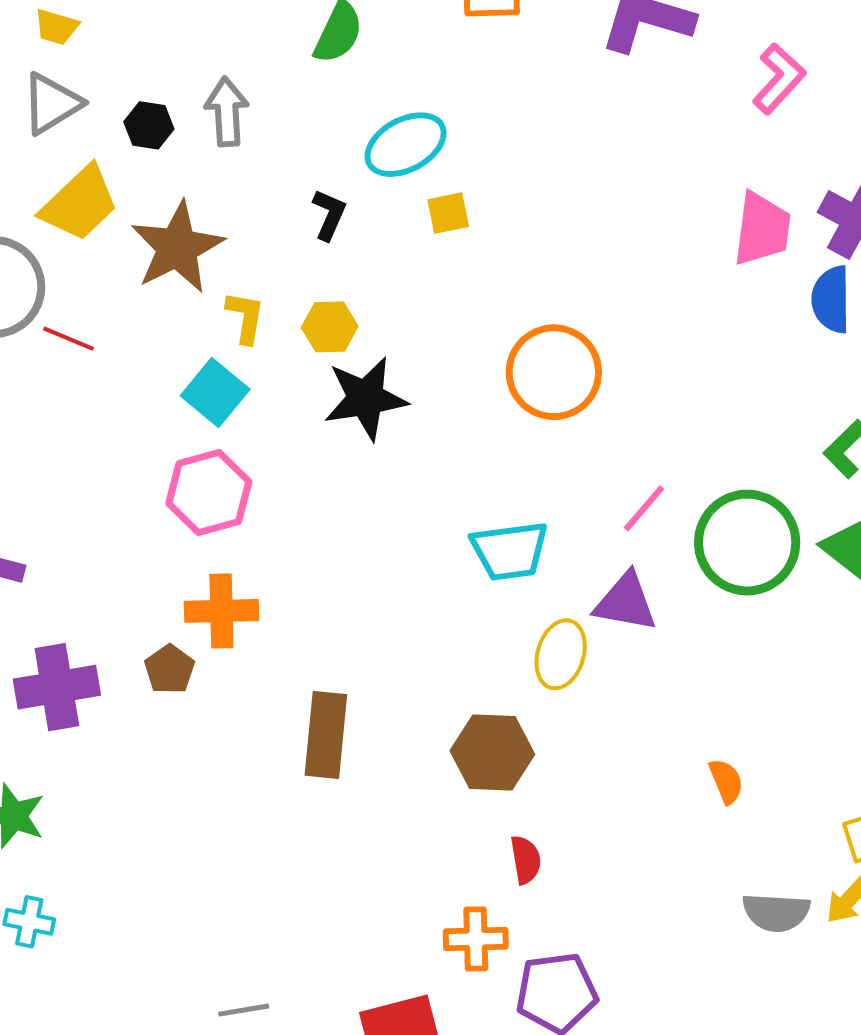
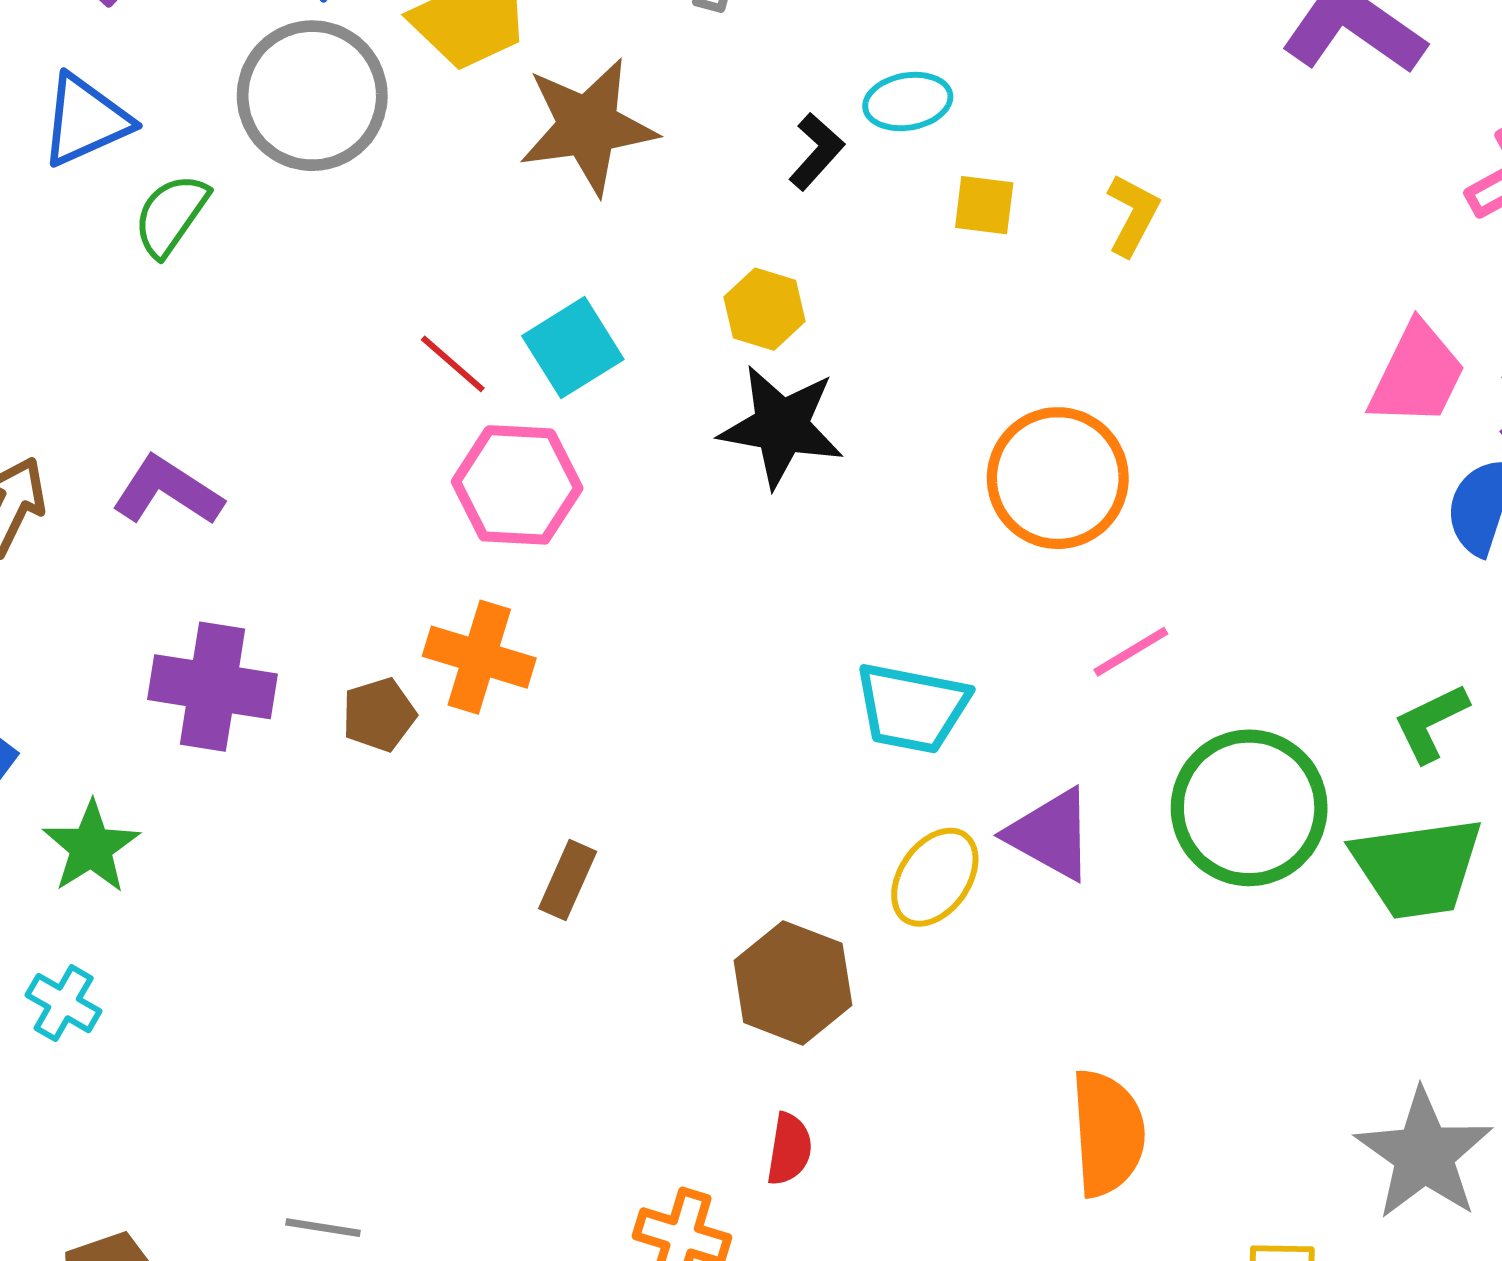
cyan ellipse: (406, 145) -> (908, 102), moved, size x0.7
yellow L-shape: (245, 317) -> (1133, 215), moved
red line: (69, 339) -> (453, 364), moved
pink line: (644, 508) -> (1131, 652), moved
brown rectangle: (326, 735) -> (568, 880), size x0.6
orange semicircle: (726, 781) -> (1108, 1133), size x1.8

